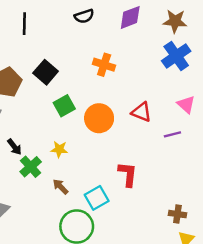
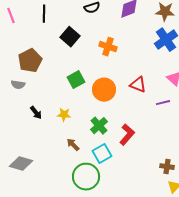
black square: (46, 72) -> (70, 37), moved
yellow star: (59, 149) -> (64, 115), moved
green cross: (31, 167) -> (99, 126), moved
red L-shape: (128, 174) -> (127, 135), turned 35

